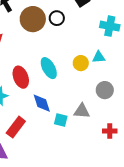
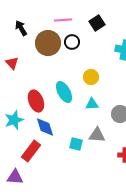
cyan triangle: (99, 57) -> (92, 104), moved
yellow circle: (81, 63) -> (91, 77), moved
blue diamond: (42, 103) -> (45, 127), moved

